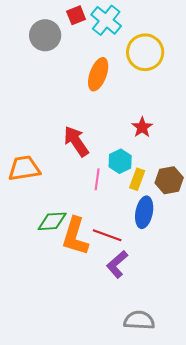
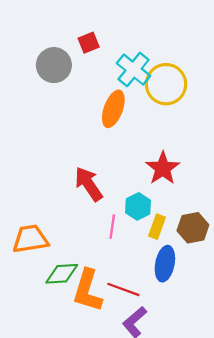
cyan cross: (106, 20) -> (134, 70), moved
red star: (142, 127) -> (163, 168), size x1.4
orange trapezoid: (24, 168) -> (30, 239), moved

